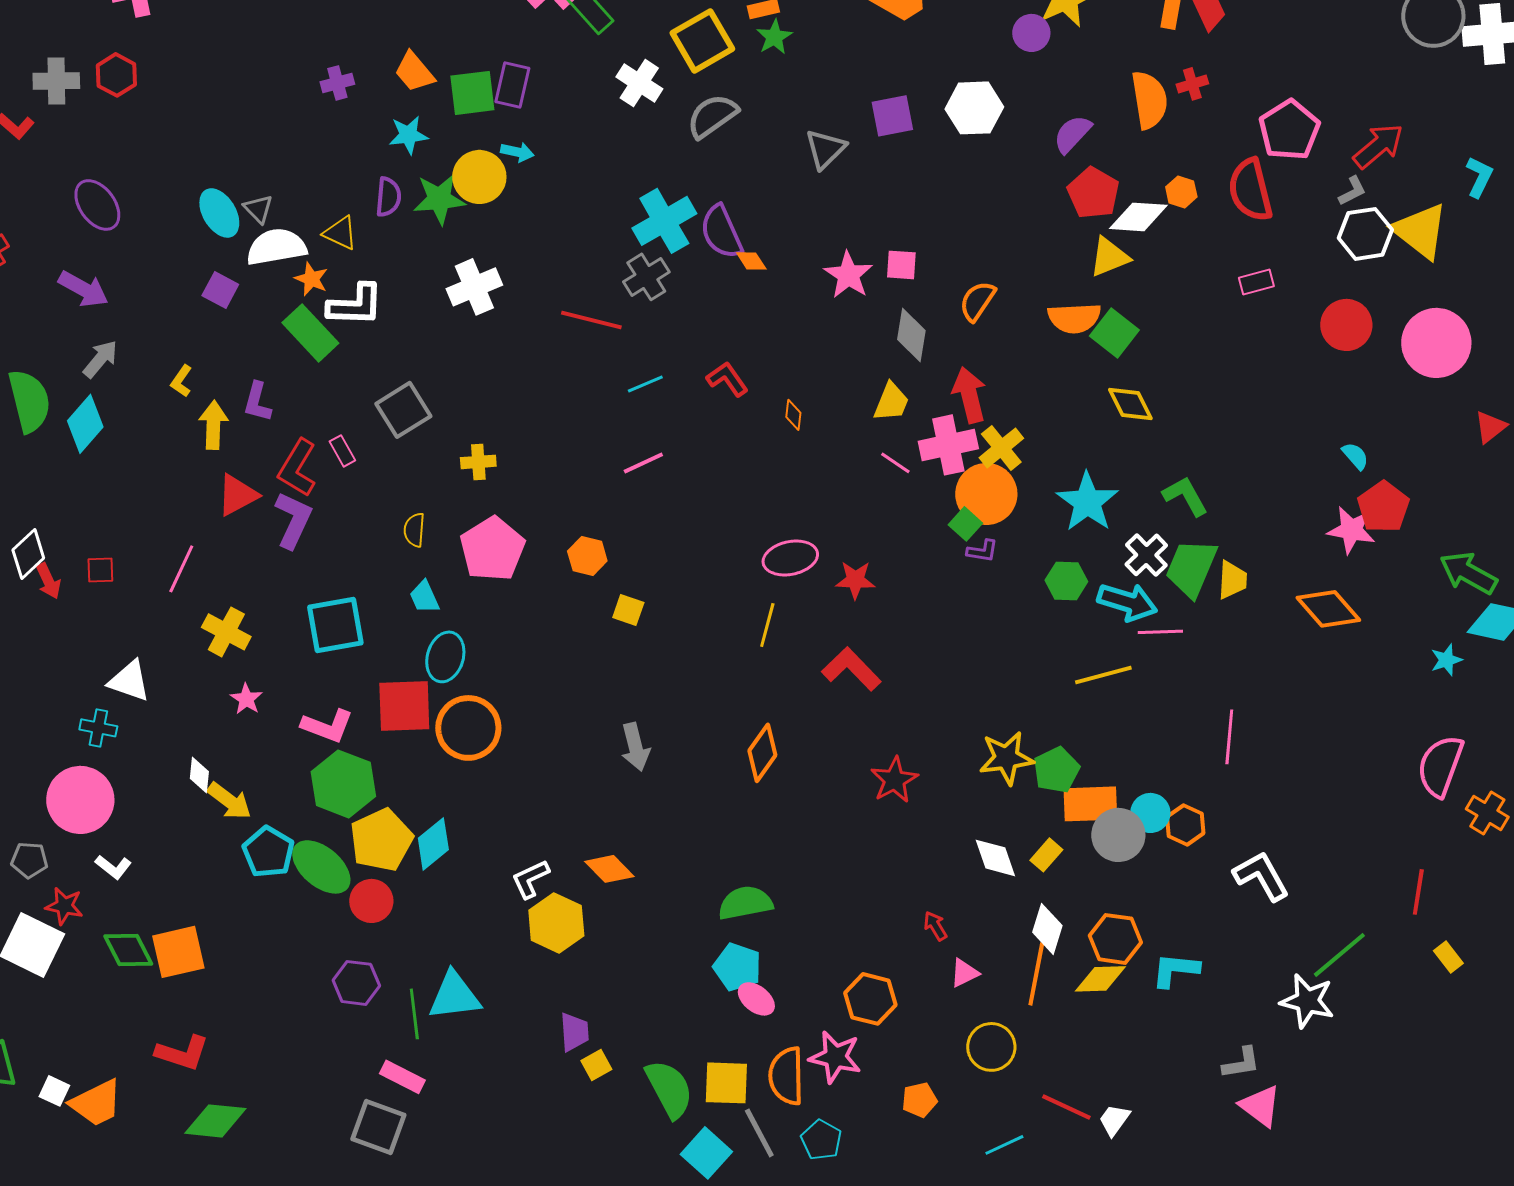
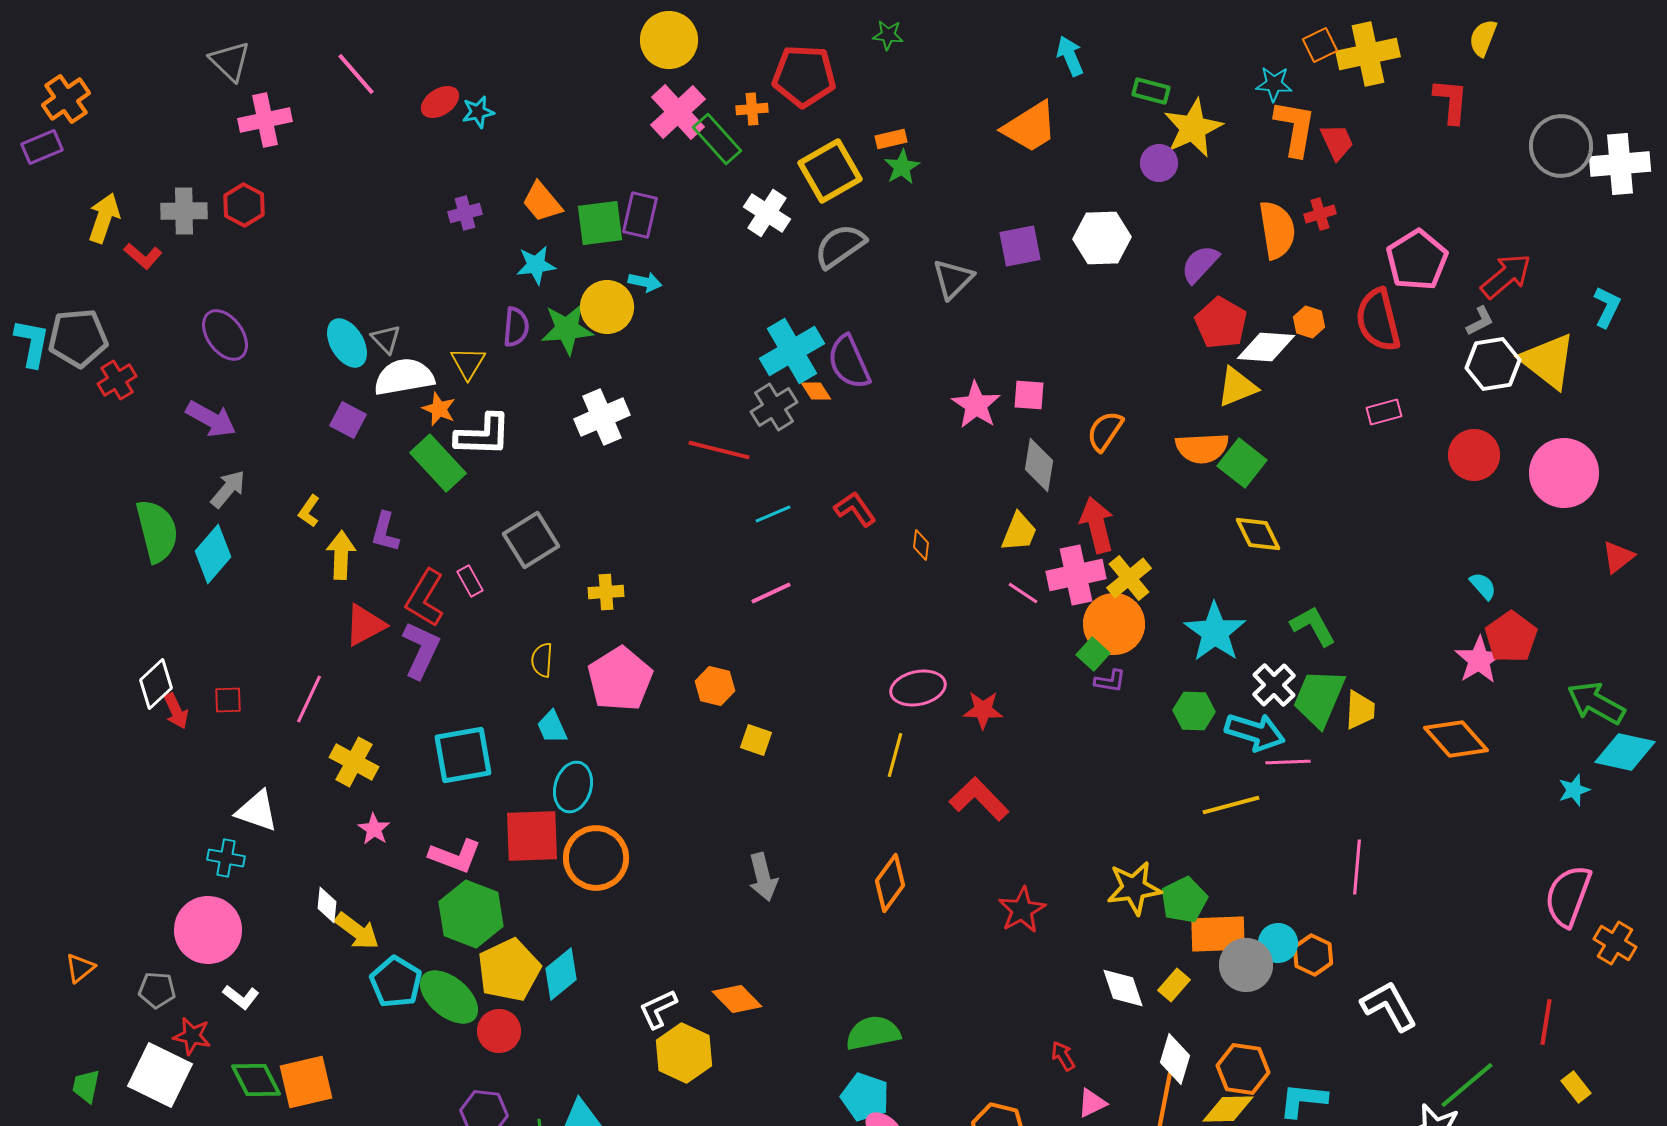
yellow triangle: (340, 233) -> (468, 363), turned 36
orange diamond: (751, 261) -> (816, 391), moved
pink star: (1351, 530) -> (1479, 660), turned 30

